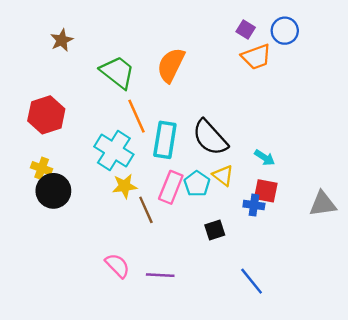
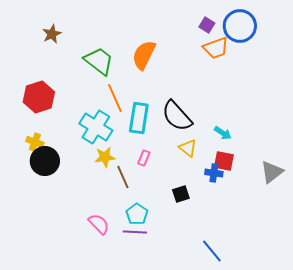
blue circle: (285, 31) -> (240, 26), size x1.4
cyan pentagon: (197, 184) -> (137, 214), moved
pink rectangle: (171, 187) -> (144, 158), size x0.6
gray triangle: (323, 204) -> (272, 172), turned -30
blue line: (252, 281) -> (212, 251), moved

